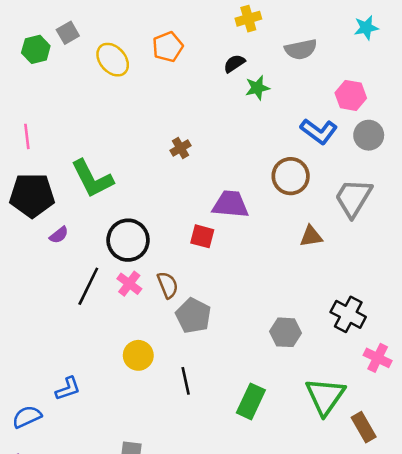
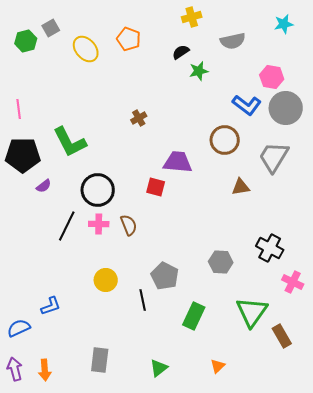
orange pentagon: (168, 47) -> (129, 39), turned -30
gray circle: (369, 135) -> (286, 108), size x1.4
pink cross: (129, 284) -> (99, 224), turned -36
gray pentagon: (193, 316) -> (165, 276), moved

